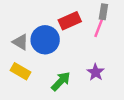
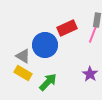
gray triangle: (20, 42) -> (23, 56), moved
green arrow: (61, 81) -> (48, 82), moved

